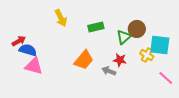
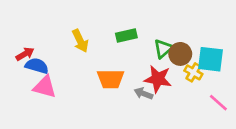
yellow arrow: (61, 18) -> (80, 41), moved
brown circle: (137, 29) -> (180, 54), moved
orange trapezoid: (84, 60) -> (111, 79), turned 50
red star: (120, 60) -> (158, 79), size x1.5

